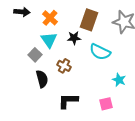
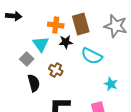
orange cross: (50, 18) -> (56, 25), moved, turned -35
brown rectangle: (89, 20) -> (81, 24), turned -35

